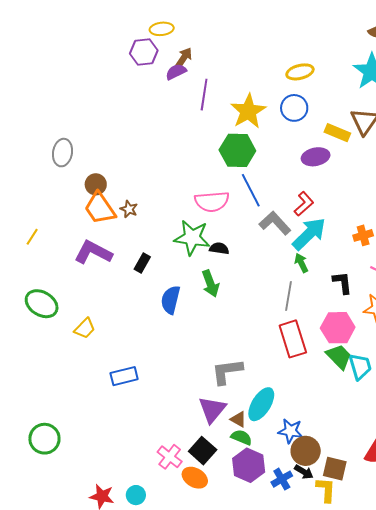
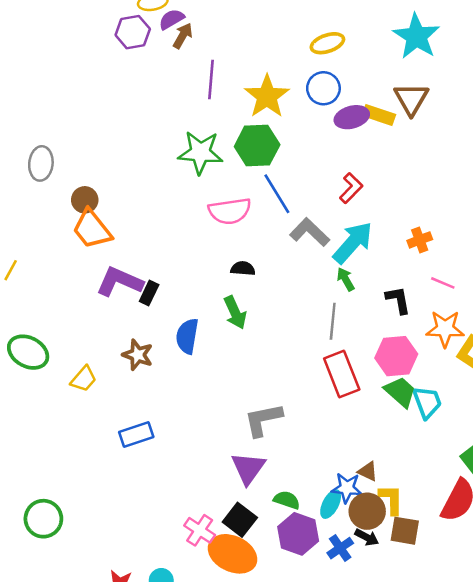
purple semicircle: (176, 72) -> (171, 19), moved
purple ellipse: (316, 157) -> (352, 117), moved
red L-shape: (304, 204) -> (351, 188), moved
brown star: (129, 209) -> (138, 355), moved, size x1.4
green star: (192, 238) -> (200, 152), moved
purple L-shape: (93, 252) -> (120, 282), moved
cyan ellipse: (261, 404) -> (331, 504), moved, size x0.7
brown triangle: (238, 419) -> (368, 471), moved
orange ellipse: (195, 478) -> (233, 554), size x1.5
yellow L-shape: (326, 490) -> (391, 499), moved

